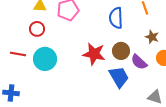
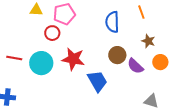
red circle: (37, 29) -> (52, 33), moved
red star: (94, 54) -> (73, 59), moved
blue trapezoid: (119, 77) -> (97, 81), moved

